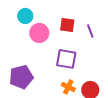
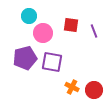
purple square: (66, 59) -> (52, 62), moved
purple pentagon: (21, 77) -> (25, 58), moved

